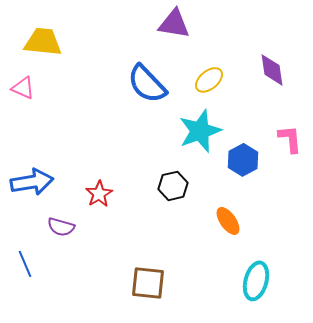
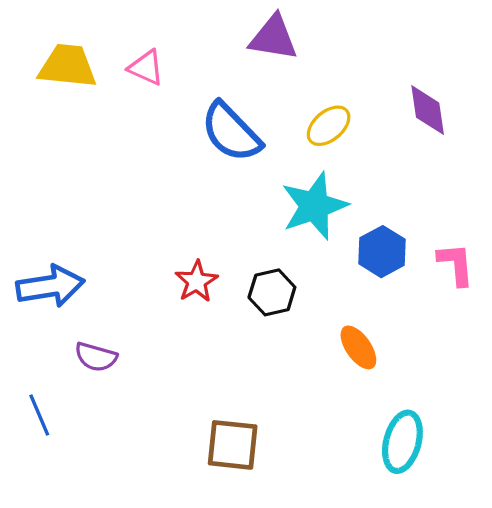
pink triangle: (23, 88) -> (146, 68), moved
pink L-shape: (290, 139) -> (456, 264), moved
red star: (99, 194) -> (196, 281), moved

